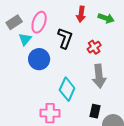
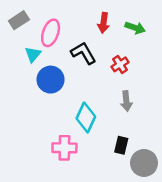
gray rectangle: (14, 22) -> (19, 20), moved
black L-shape: (65, 38) -> (83, 53), turned -50
gray arrow: (99, 76) -> (126, 101), size x0.7

